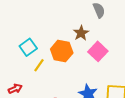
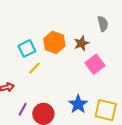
orange hexagon: (62, 51) -> (54, 42), moved

